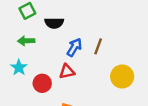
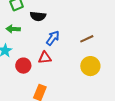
brown line: (98, 46) -> (87, 39), moved, turned 40

